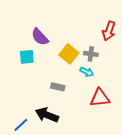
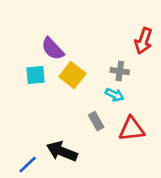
yellow square: (69, 54) -> (72, 75), moved
gray rectangle: (58, 87) -> (96, 121), moved, turned 48

